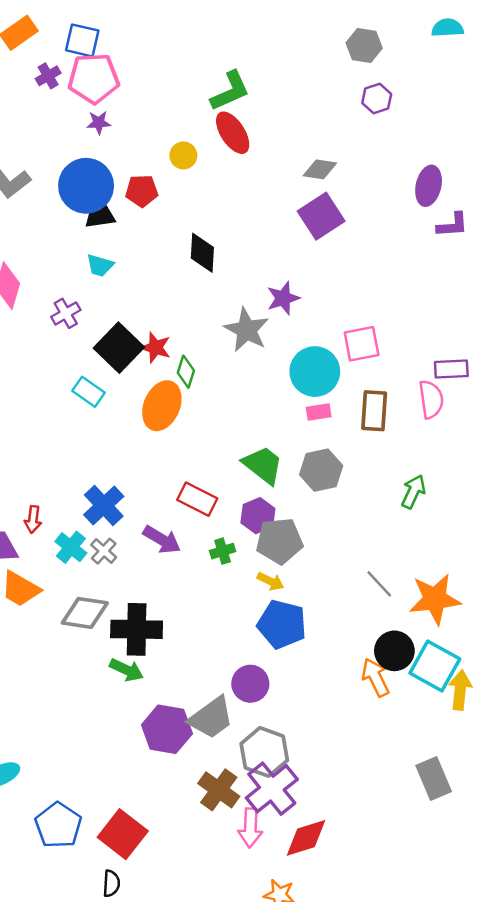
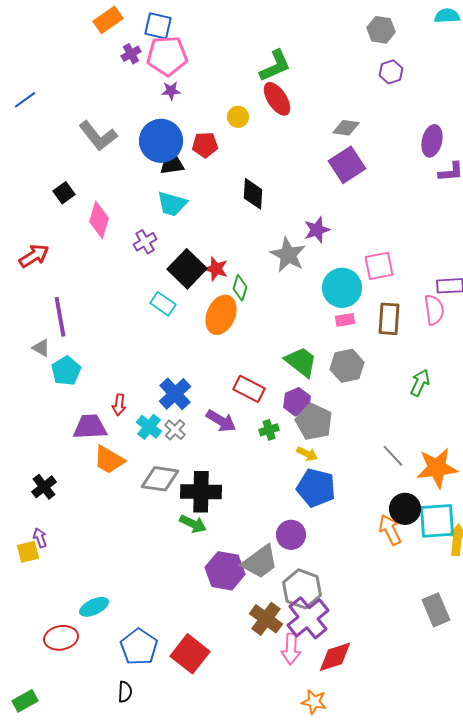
cyan trapezoid: (100, 265) -> (172, 204), size x1.4
gray pentagon: (279, 541) -> (314, 422), turned 30
cyan square: (435, 666) -> (437, 521), turned -33
black semicircle: (111, 883) -> (125, 692), moved

